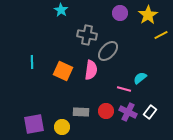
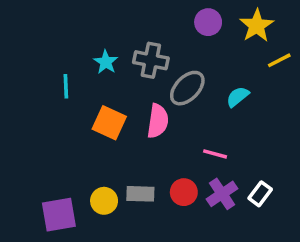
cyan star: (61, 10) -> (106, 62), moved
cyan line: (32, 62) -> (66, 86), moved
cyan semicircle: (140, 78) -> (238, 97), moved
purple cross: (128, 112) -> (222, 194), turned 30
yellow circle: (62, 127) -> (104, 201), moved

